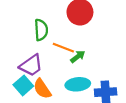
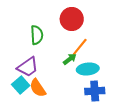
orange line: (63, 48) -> (80, 47), moved, turned -72
cyan ellipse: (78, 84) -> (88, 69), moved

